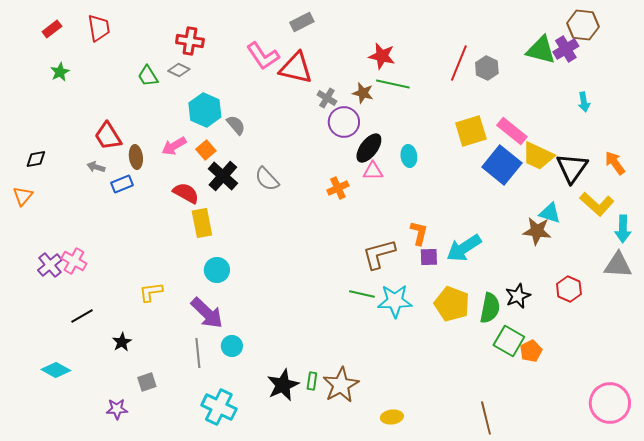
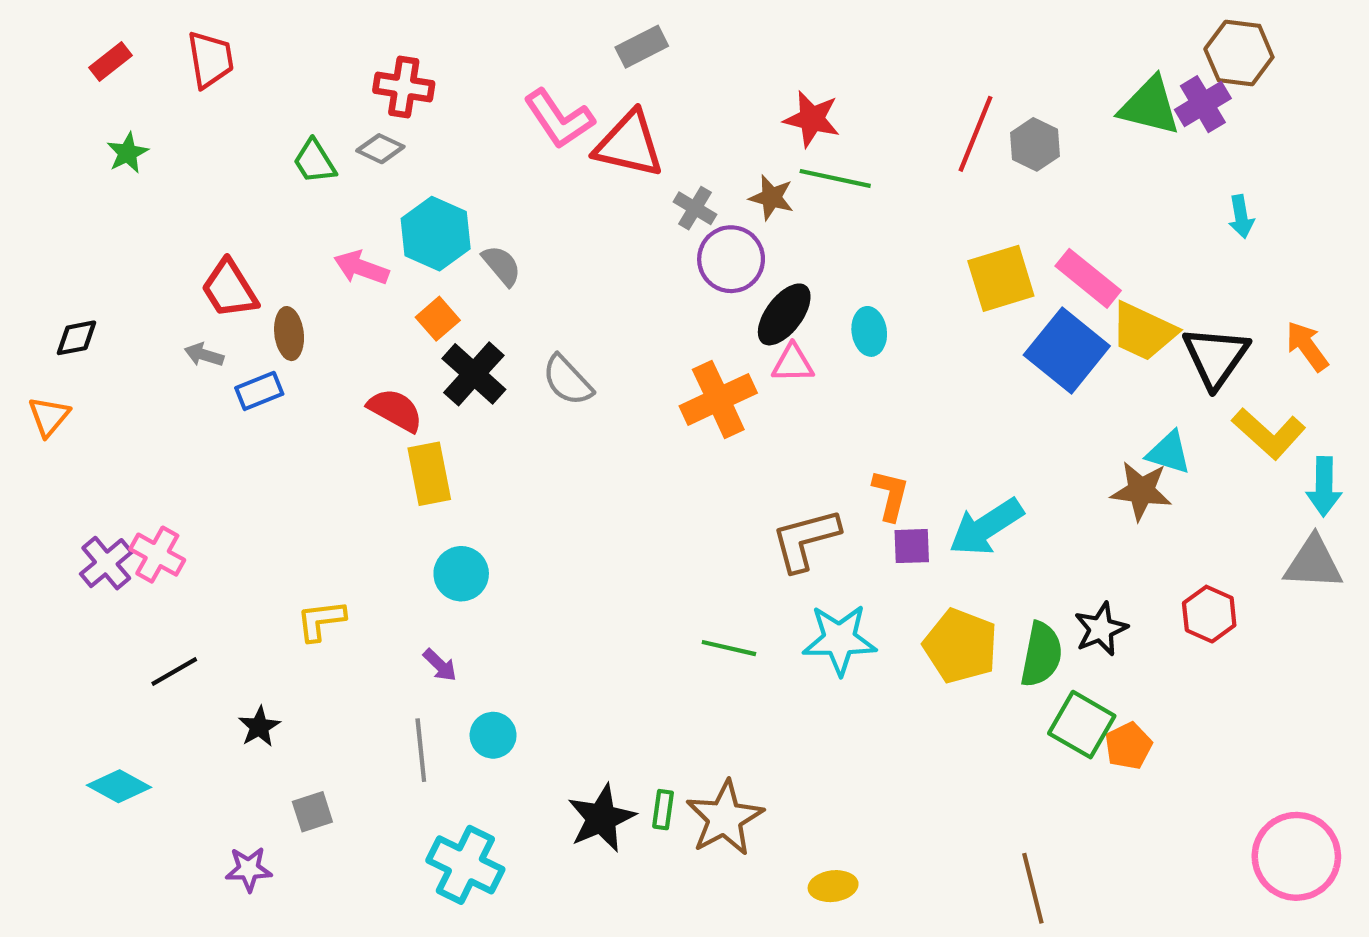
pink arrow: (174, 146) -> (361, 268), moved, turned 50
orange cross: (338, 188) -> (718, 399), size x1.6
green line: (362, 294) -> (729, 648), moved
purple arrow: (207, 313) -> (440, 665), size x0.5

